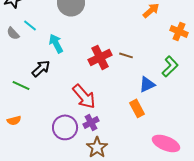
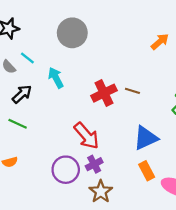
black arrow: (41, 68) -> (22, 94), moved
blue triangle: (147, 84) -> (146, 138), moved, size x1.4
orange rectangle: (137, 108) -> (147, 171), moved

